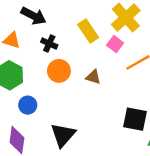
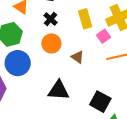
blue circle: (28, 105) -> (18, 63), size x1.6
black triangle: (63, 135) -> (59, 90), moved, turned 35

